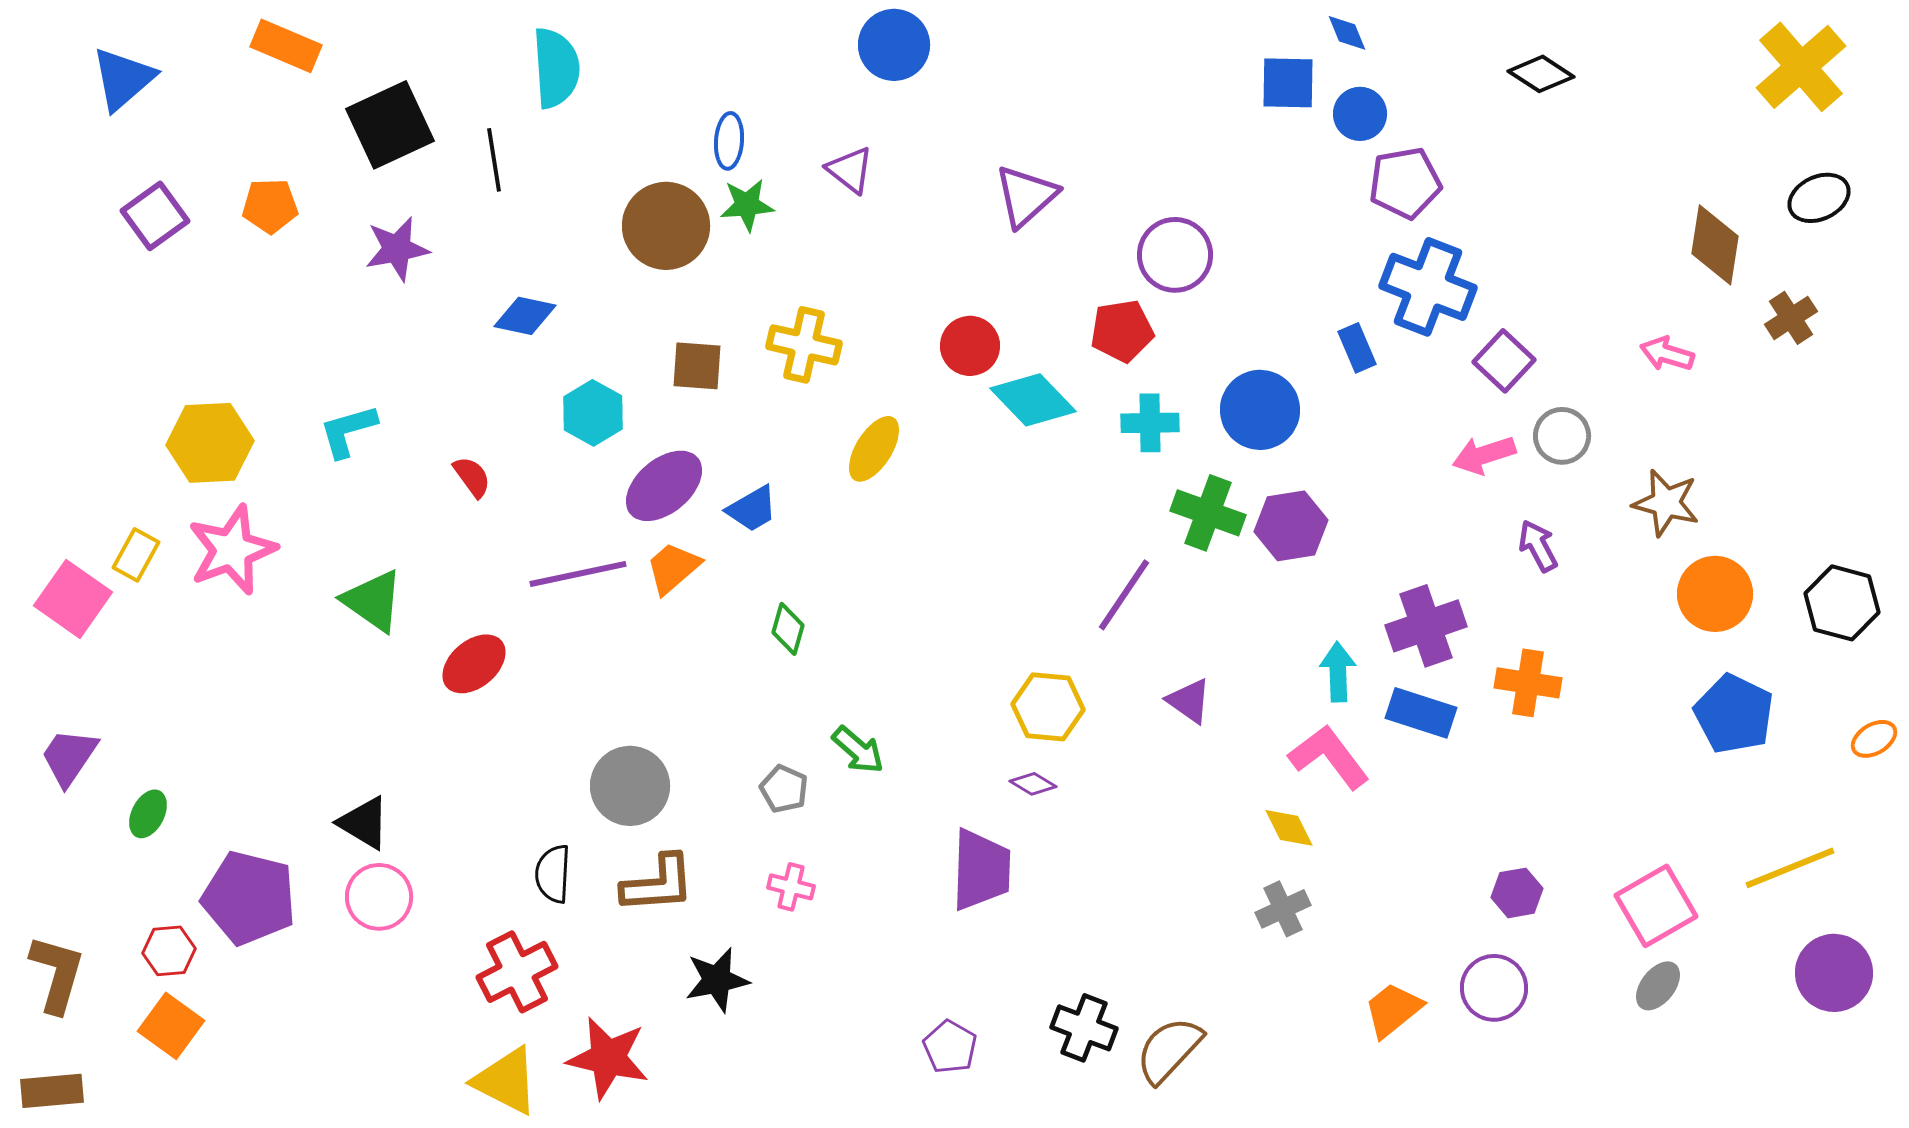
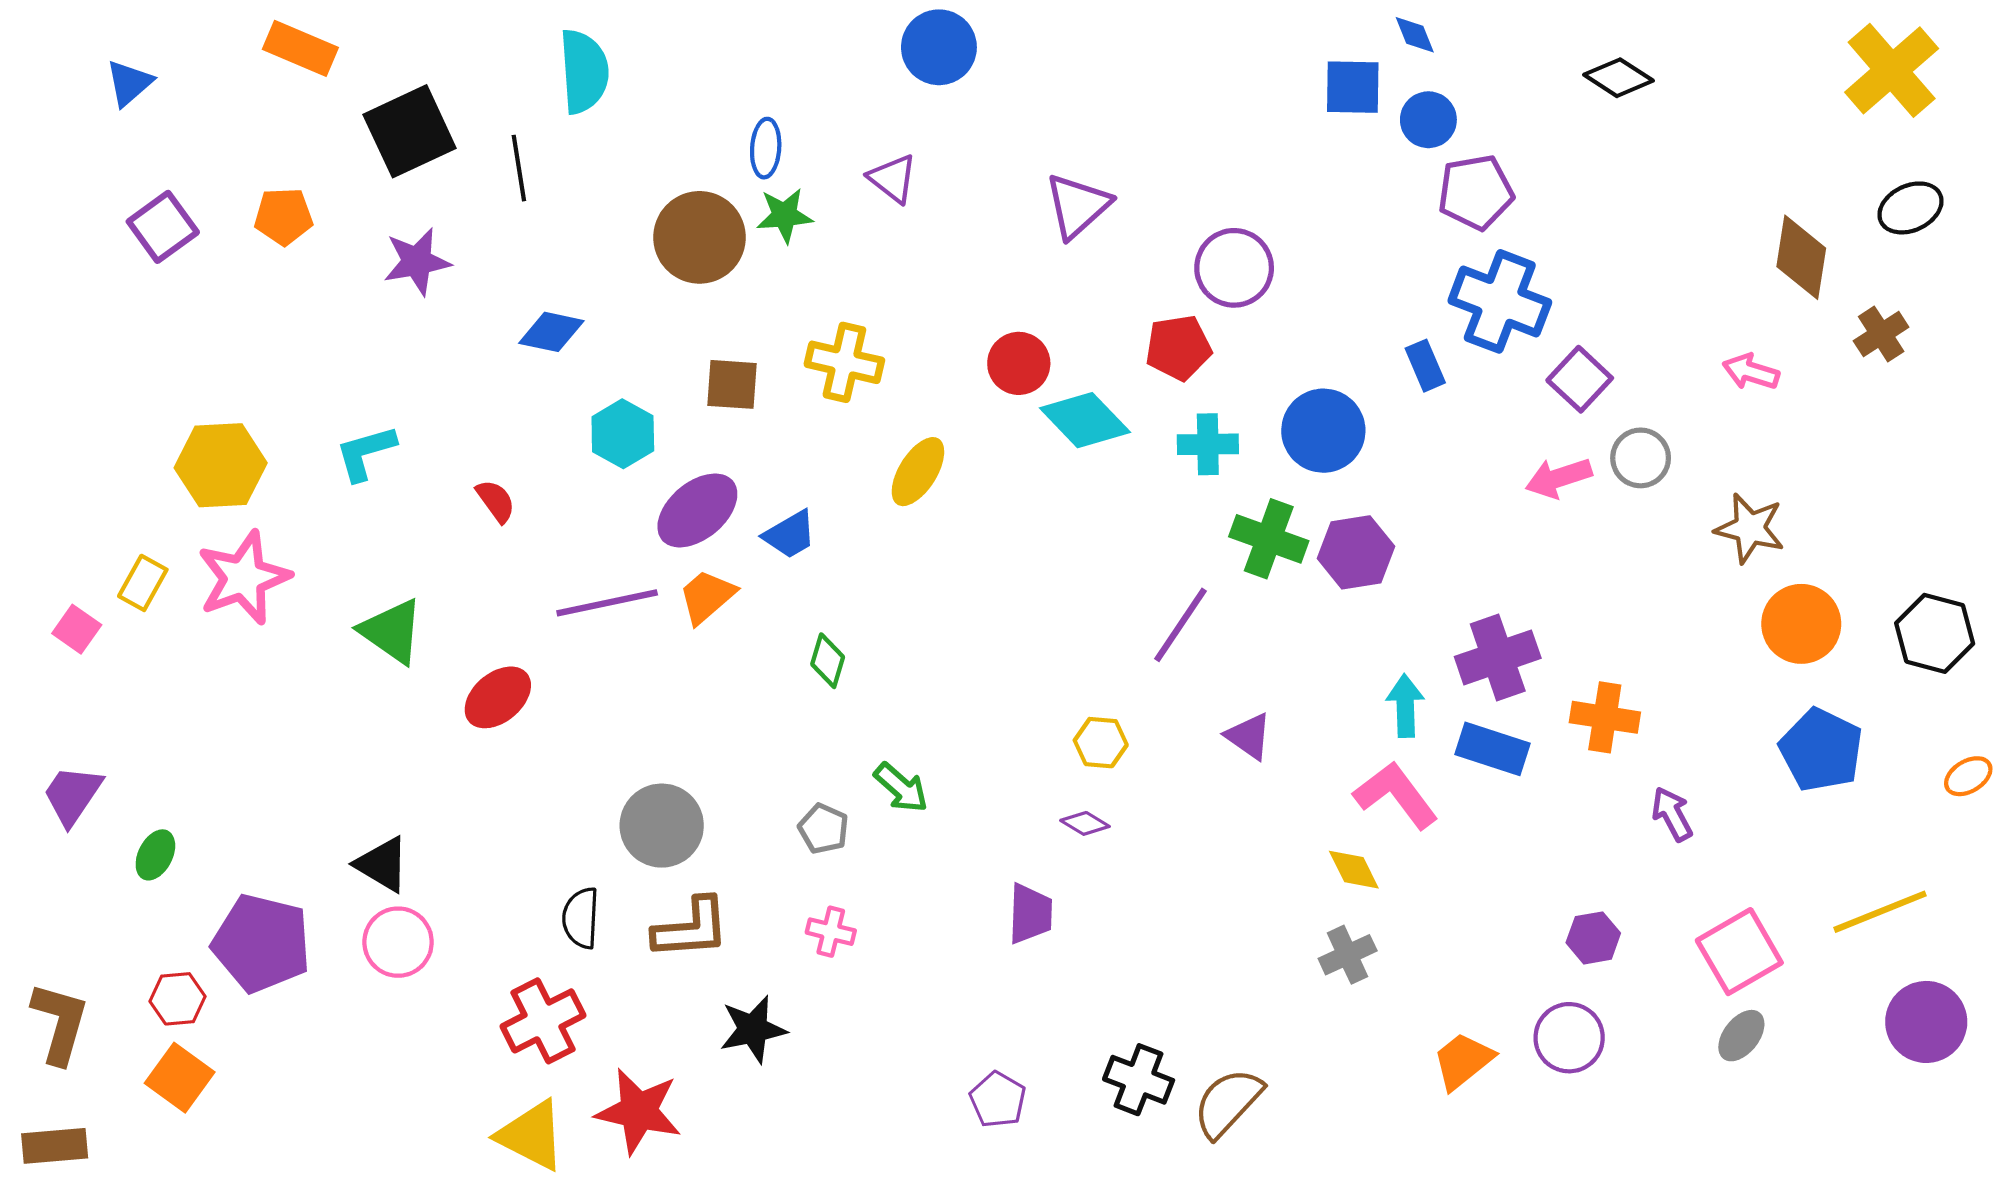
blue triangle: (123, 79) -> (129, 83), size x0.7
purple arrow: (1538, 546) -> (1672, 814), moved
pink square: (73, 599) -> (77, 629), size x0.6
yellow hexagon: (1048, 707) -> (1101, 743), size x0.7
purple trapezoid: (981, 870) -> (1030, 914), size x0.7

